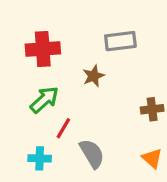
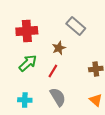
gray rectangle: (120, 41) -> (76, 26), turned 48
red line: (63, 128) -> (53, 71), moved

